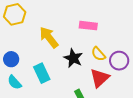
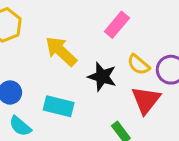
pink rectangle: (88, 26) -> (117, 25), turned -48
cyan rectangle: (42, 73) -> (59, 106), turned -42

